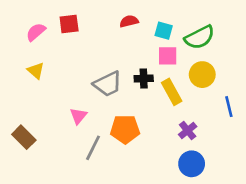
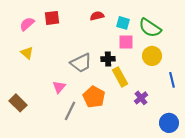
green semicircle: (200, 37) -> (150, 28), turned 60
yellow rectangle: (172, 92) -> (120, 77), moved
orange pentagon: (125, 129) -> (94, 97), turned 30
blue circle: (192, 164) -> (169, 123), moved

